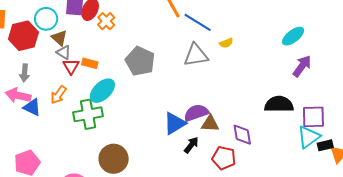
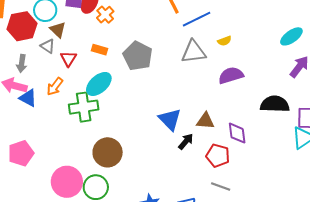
blue line: (198, 22) -> (197, 19), turned -60
gray triangle: (64, 52) -> (48, 46), moved
orange rectangle: (90, 63) -> (100, 50), moved
purple semicircle: (196, 113) -> (231, 75), moved
blue triangle: (175, 123) -> (170, 119), turned -45

